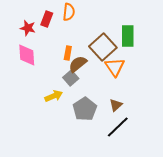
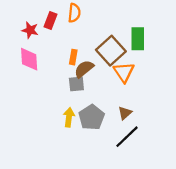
gray square: (71, 78) -> (76, 84), turned 35
yellow arrow: (54, 96) -> (69, 117), moved, turned -60

